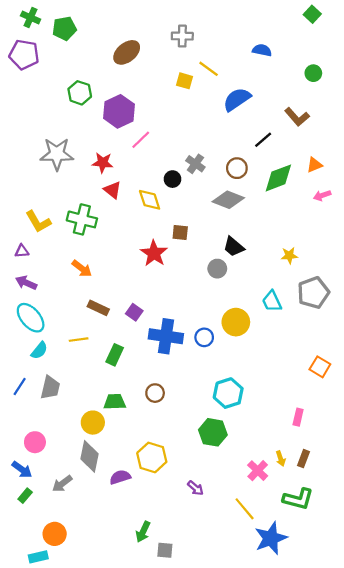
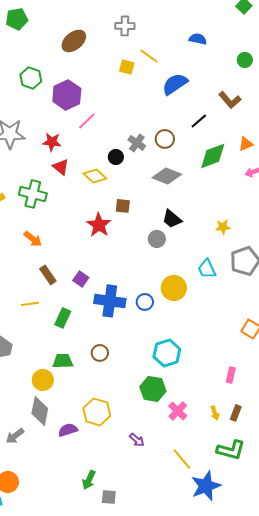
brown circle: (237, 168) -> (165, 139), moved
yellow diamond: (150, 200) -> (95, 176), turned -30
brown rectangle: (98, 308) -> (48, 275), turned 30
pink cross: (258, 471) -> (178, 411), moved

